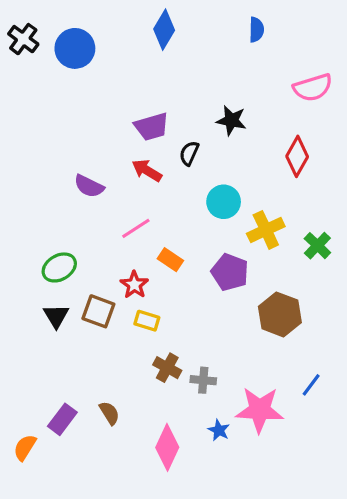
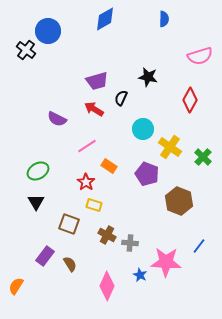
blue diamond: (164, 30) -> (105, 19), turned 30
black cross: (23, 39) -> (26, 50), moved
yellow cross: (266, 230) -> (170, 147), turned -30
brown square: (98, 311) -> (69, 224), moved
purple rectangle: (62, 419) -> (45, 256), moved

